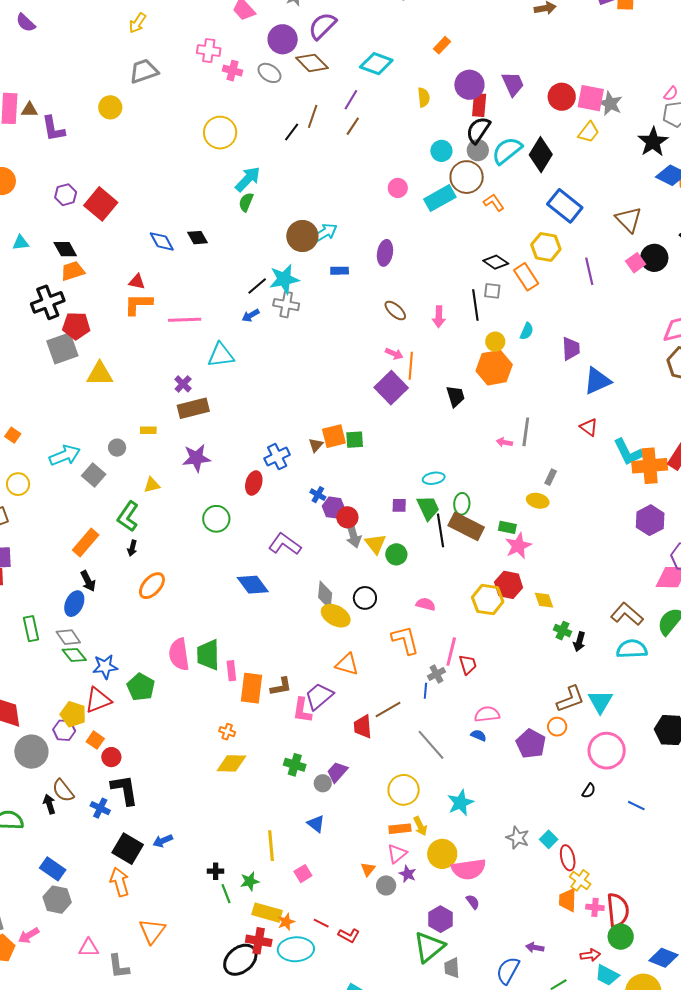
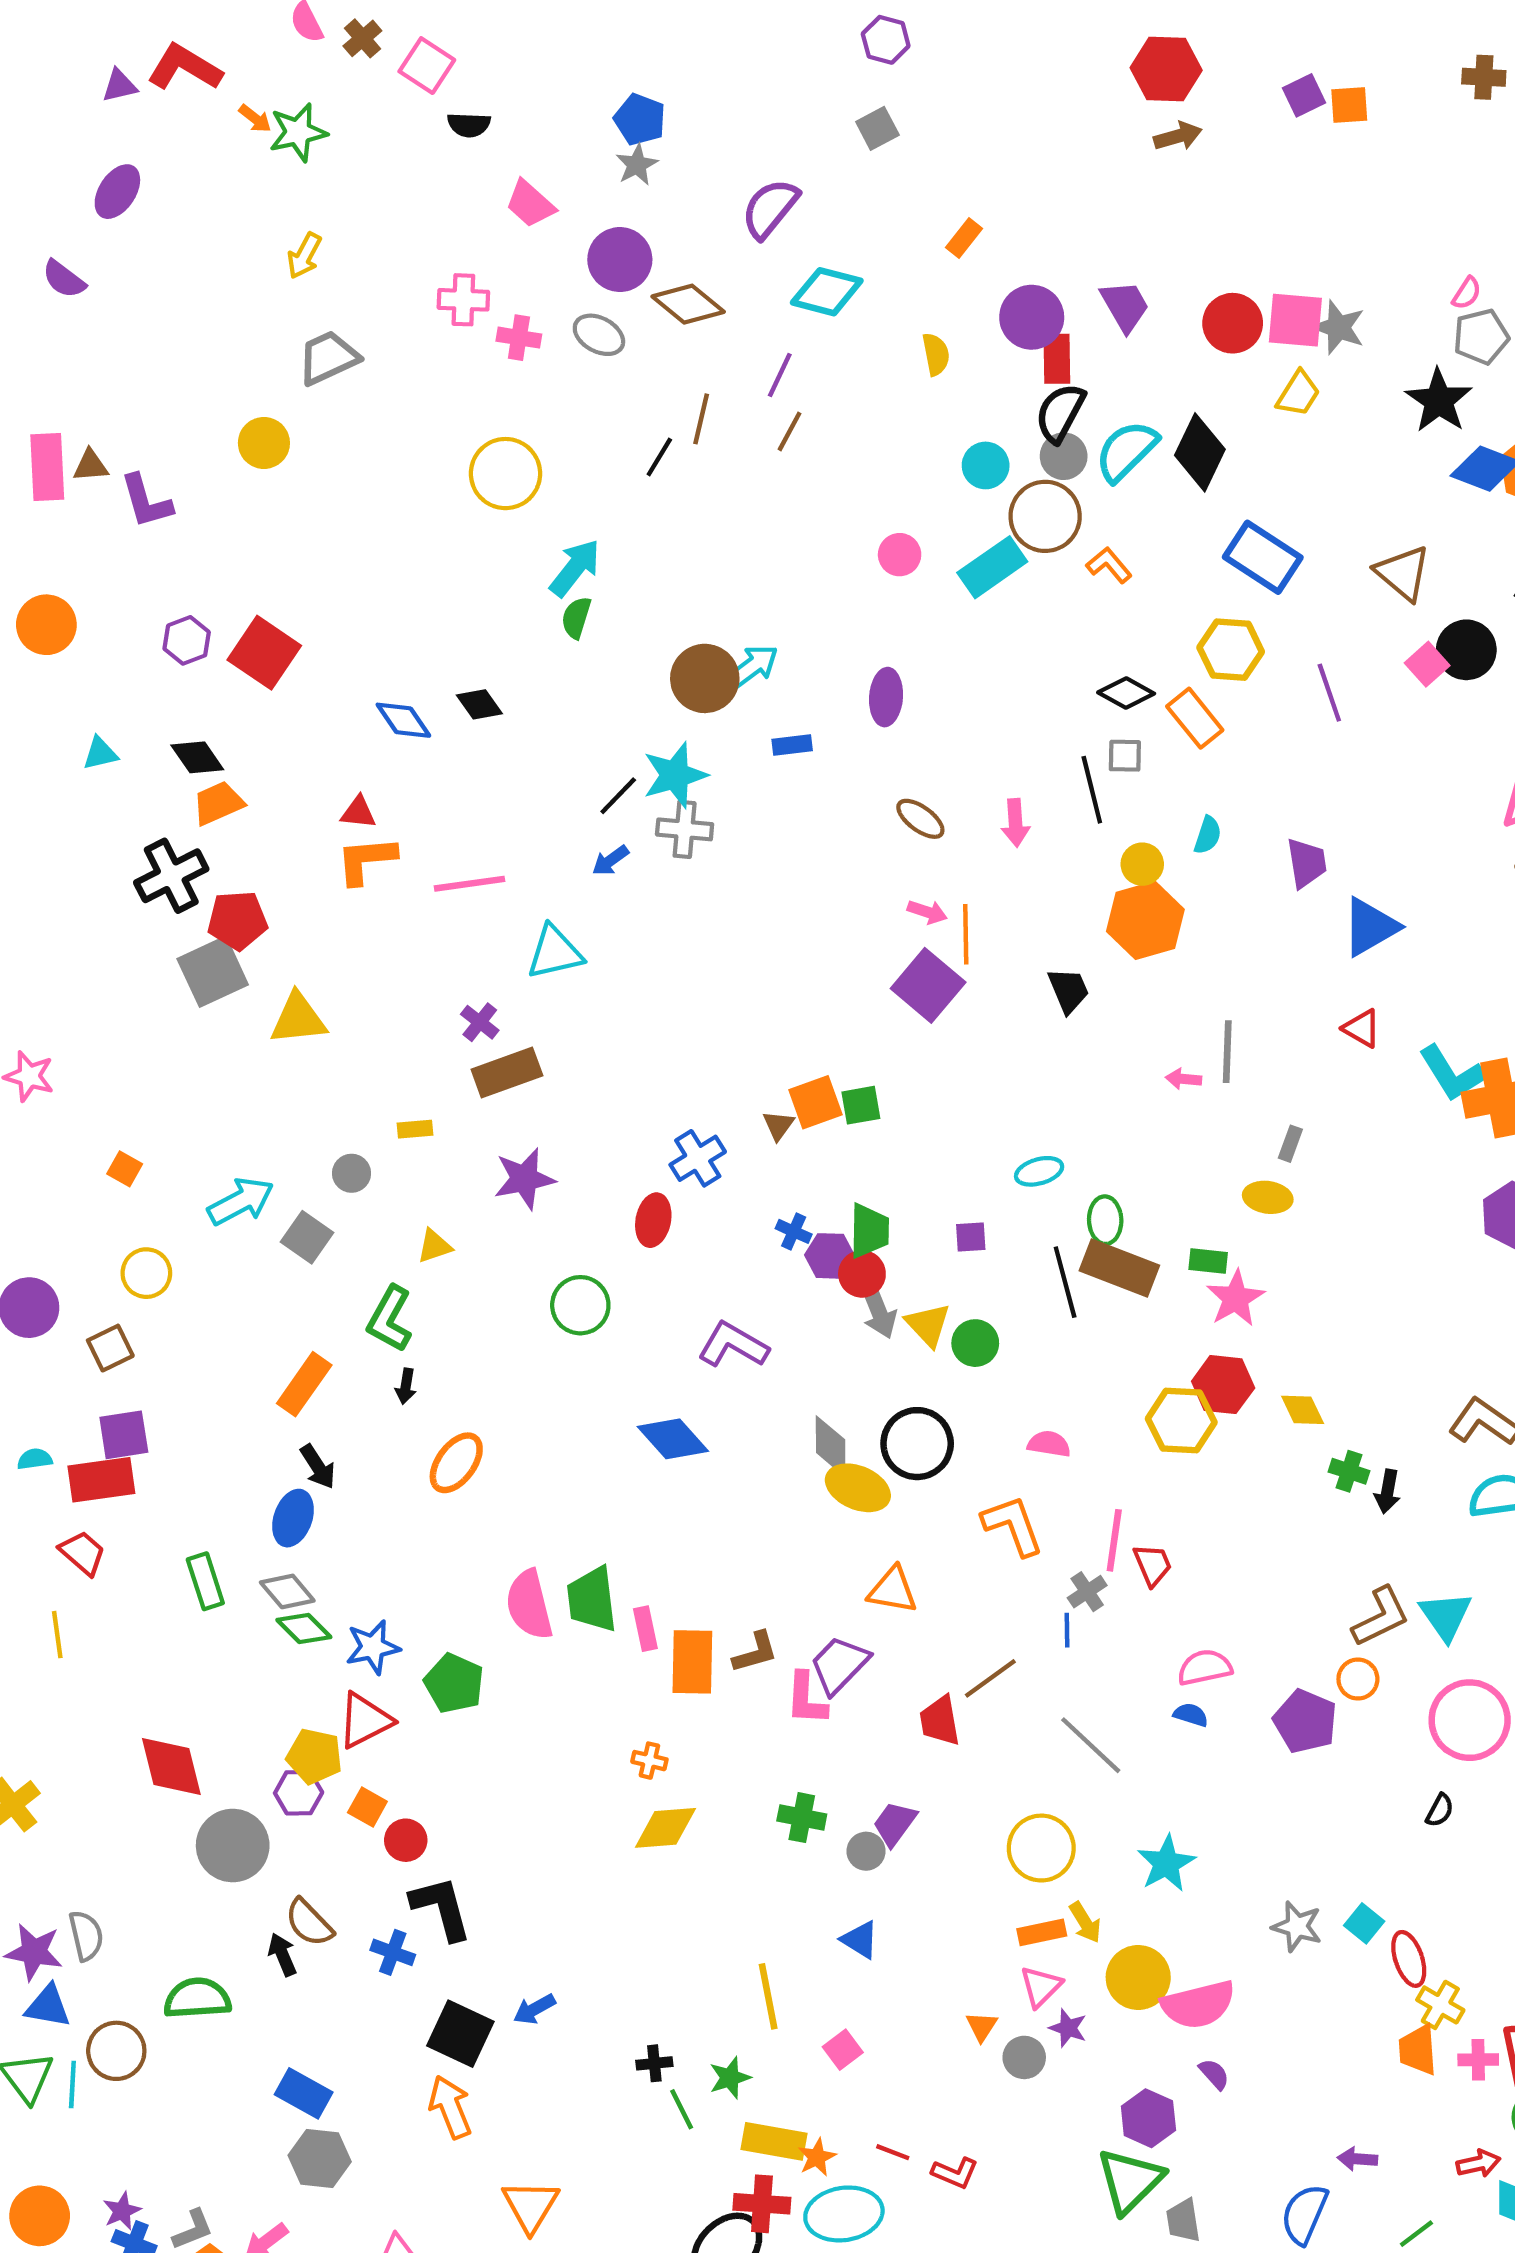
purple semicircle: (322, 26) -> (770, 208), moved
green trapezoid: (428, 508) -> (869, 1231), moved, turned 32
black circle: (365, 598) -> (917, 1444), size x1.4

